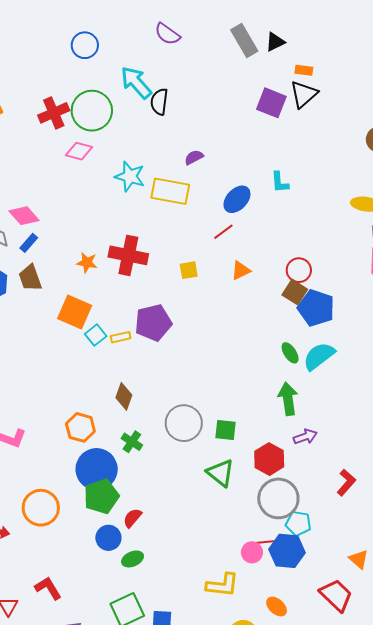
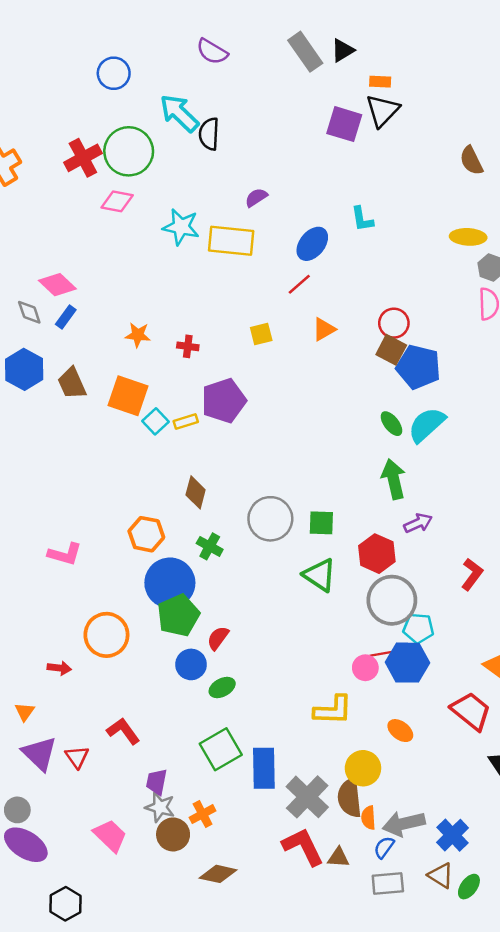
red cross: (128, 255) -> (188, 346), moved, size x0.5
brown trapezoid: (30, 278) -> (72, 383), moved

